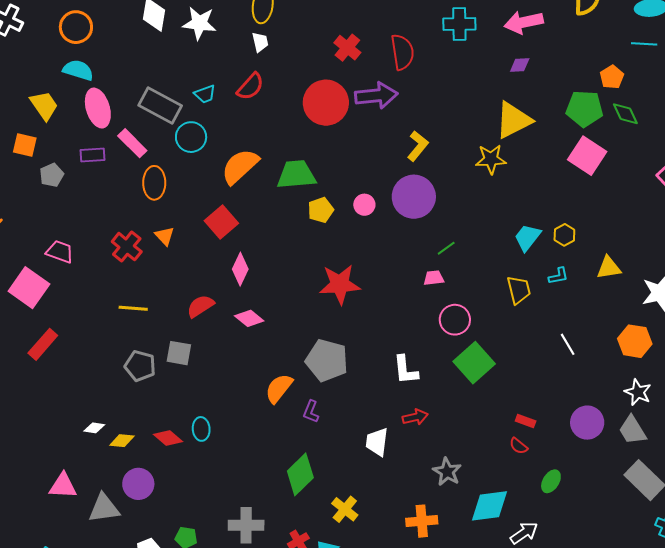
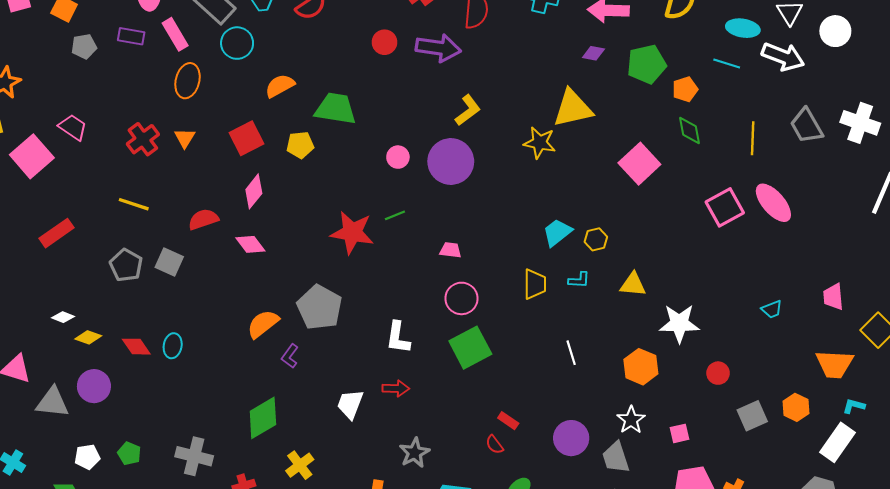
red circle: (326, 103) -> (384, 42), size x0.5
green pentagon: (584, 109) -> (647, 64), moved, turned -30
orange semicircle: (240, 166) -> (280, 86), size x0.7
yellow pentagon: (321, 210) -> (300, 145), moved
green line: (446, 248) -> (395, 215), moved
red rectangle: (43, 344) -> (56, 233), moved

